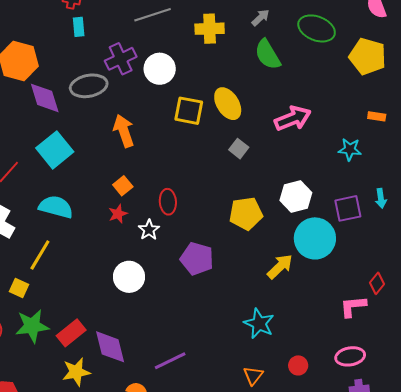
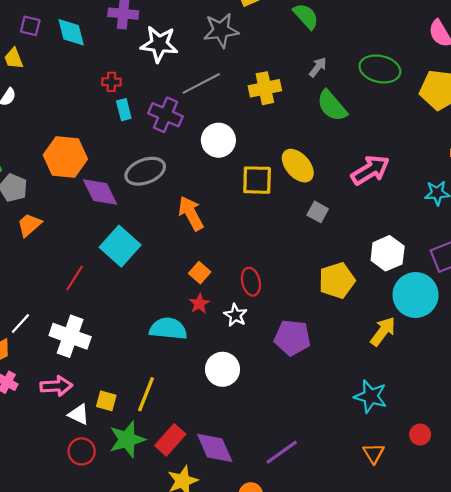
purple cross: (121, 59) -> (166, 115), moved, turned -32
cyan semicircle: (56, 207) -> (168, 329), moved
yellow line: (40, 255) -> (146, 394), moved

